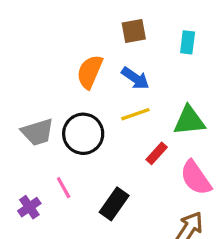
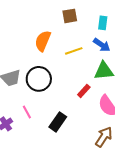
blue arrow: (135, 78) -> (102, 45), moved
yellow line: (135, 114) -> (74, 51), moved

